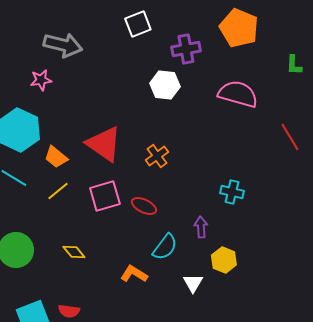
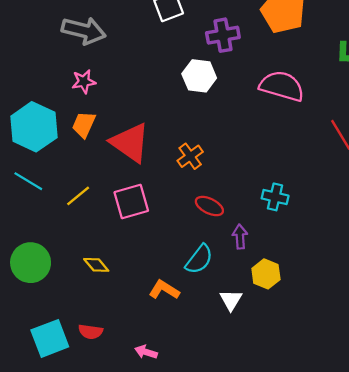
pink star: (41, 80) -> (84, 82), moved
orange trapezoid: (56, 157) -> (84, 125), moved, turned 75
red ellipse: (144, 206) -> (209, 206), moved

